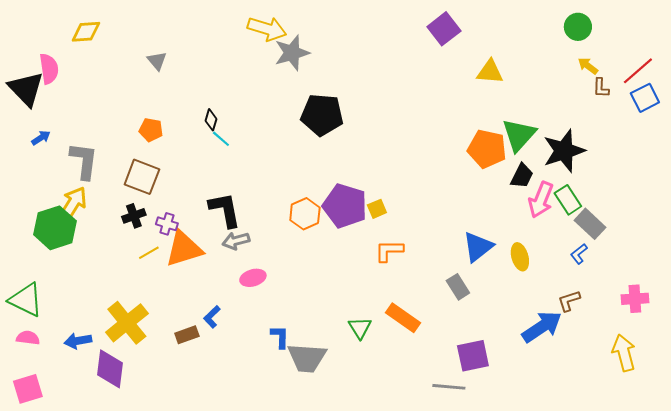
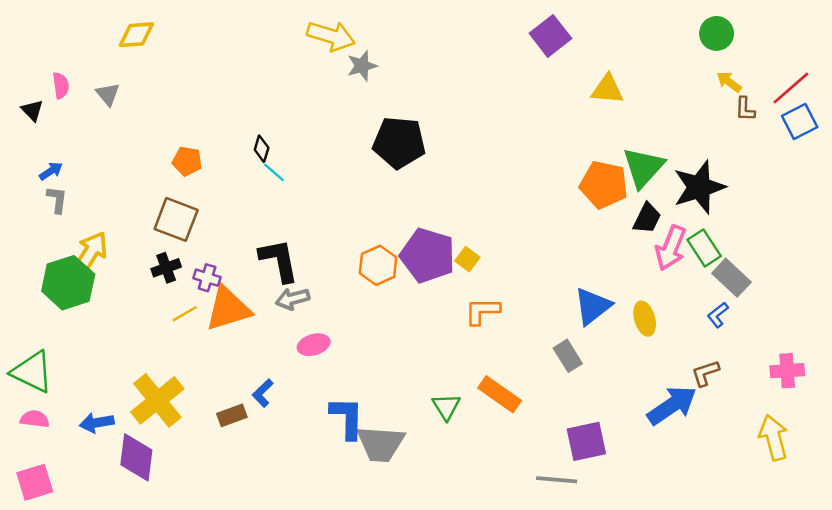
yellow diamond: (86, 32) -> (136, 35), moved
gray star: (292, 53) -> (362, 66), size x0.7
gray triangle: (157, 61) -> (108, 94), moved
pink semicircle: (49, 69) -> (61, 86), size x0.7
black triangle: (26, 89) -> (32, 110), size x0.5
gray L-shape: (84, 161) -> (57, 200), moved, size x0.6
yellow square: (377, 209) -> (467, 259), turned -30
blue L-shape: (280, 337) -> (347, 418), size x1.5

